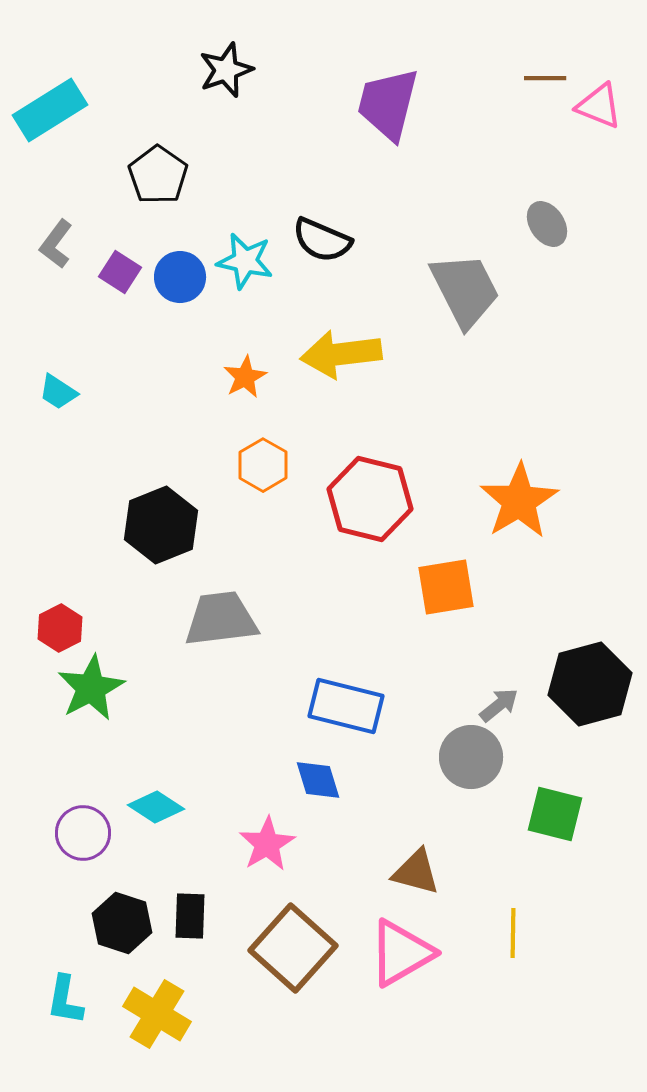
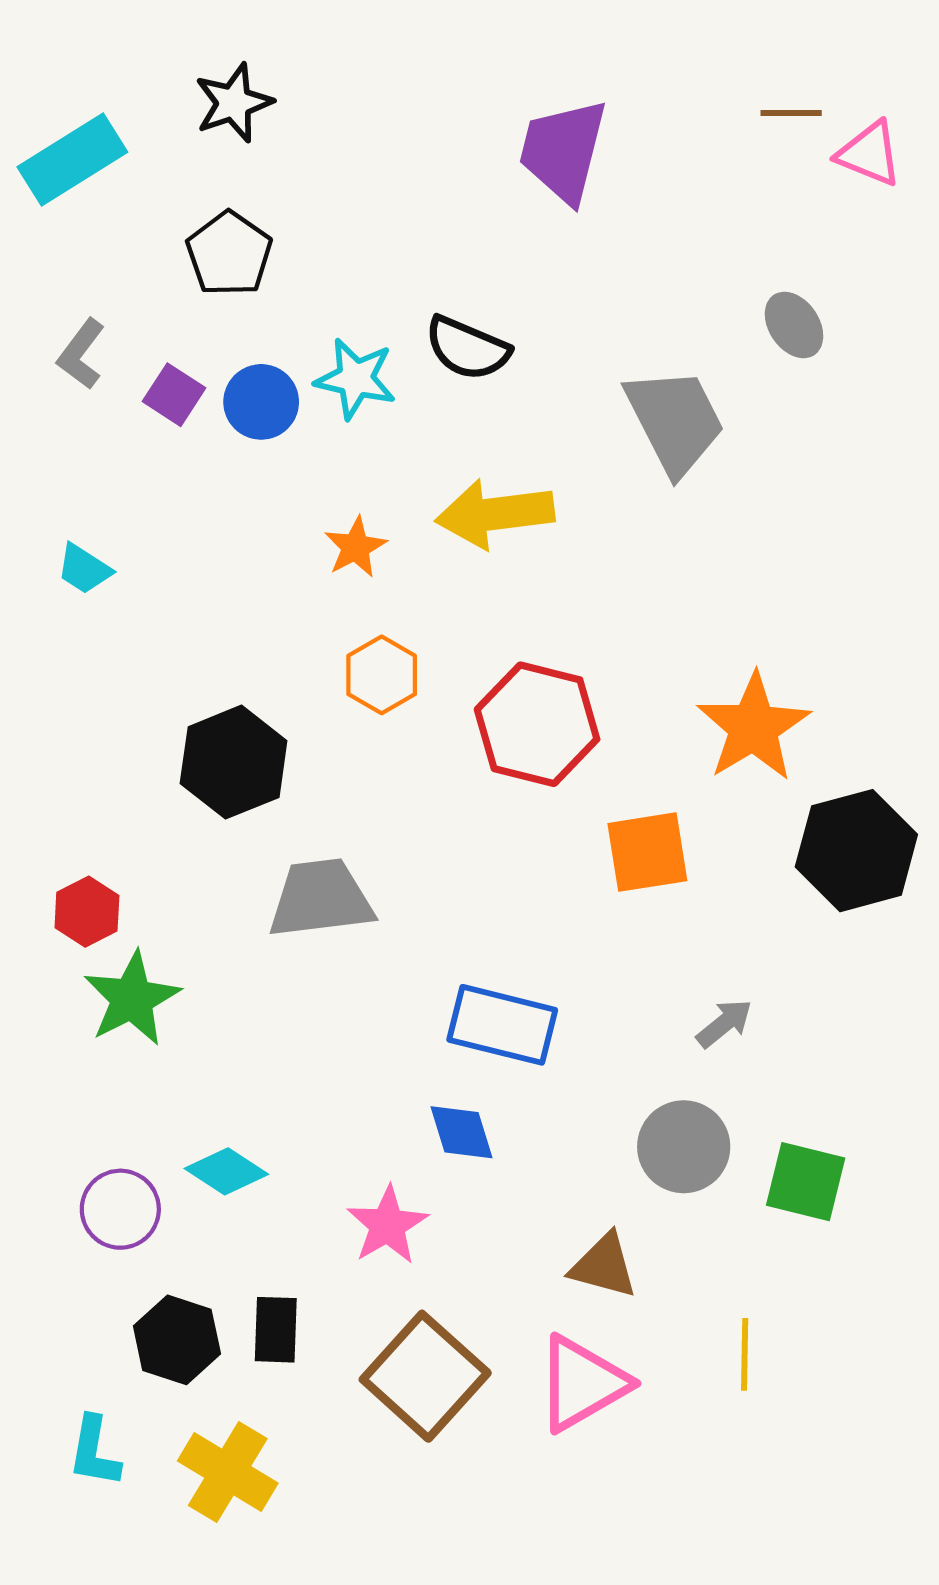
black star: (226, 70) -> (234, 103), moved
black hexagon: (590, 684) -> (856, 851), moved
gray circle: (471, 757) -> (684, 1147), moved

